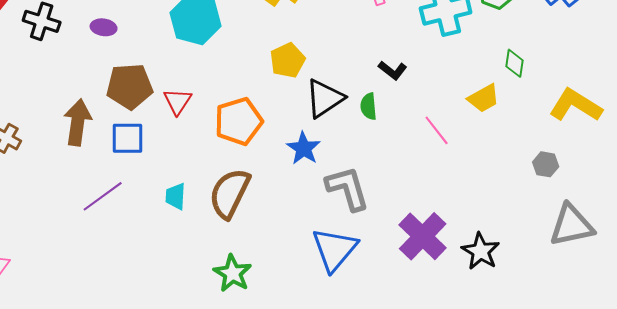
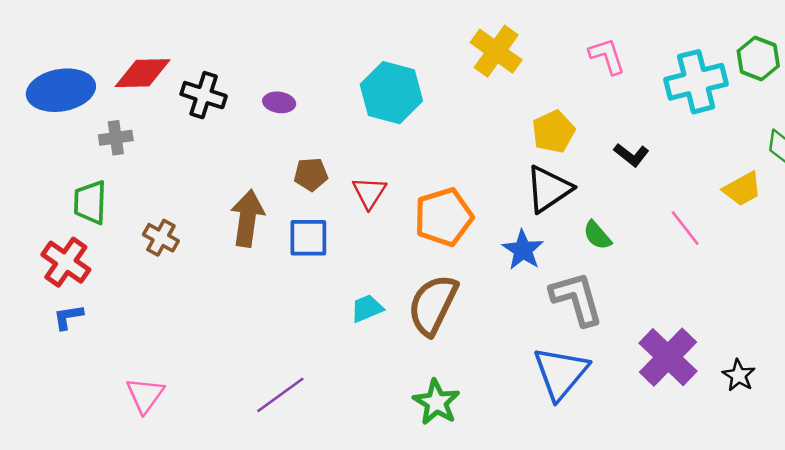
yellow pentagon: (288, 60) -> (553, 132), moved
brown pentagon: (130, 86) -> (311, 174), size x0.6
green semicircle: (369, 106) -> (597, 235), moved, turned -36
purple line: (103, 196) -> (280, 395), moved
cyan trapezoid: (176, 196) -> (367, 308), turned 64
black star: (481, 251) -> (739, 375), size x0.7

